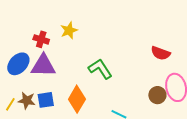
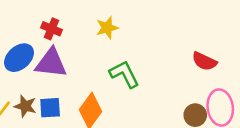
yellow star: (69, 30) -> (107, 28), moved

